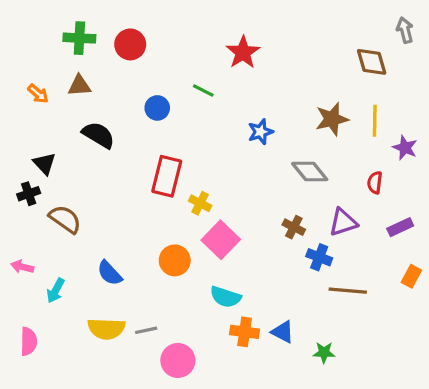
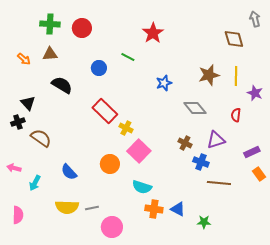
red rectangle: (167, 176) -> (105, 111), turned -60
purple rectangle: (400, 227) -> (252, 152), moved
orange rectangle: (411, 276) -> (259, 174), turned -64

